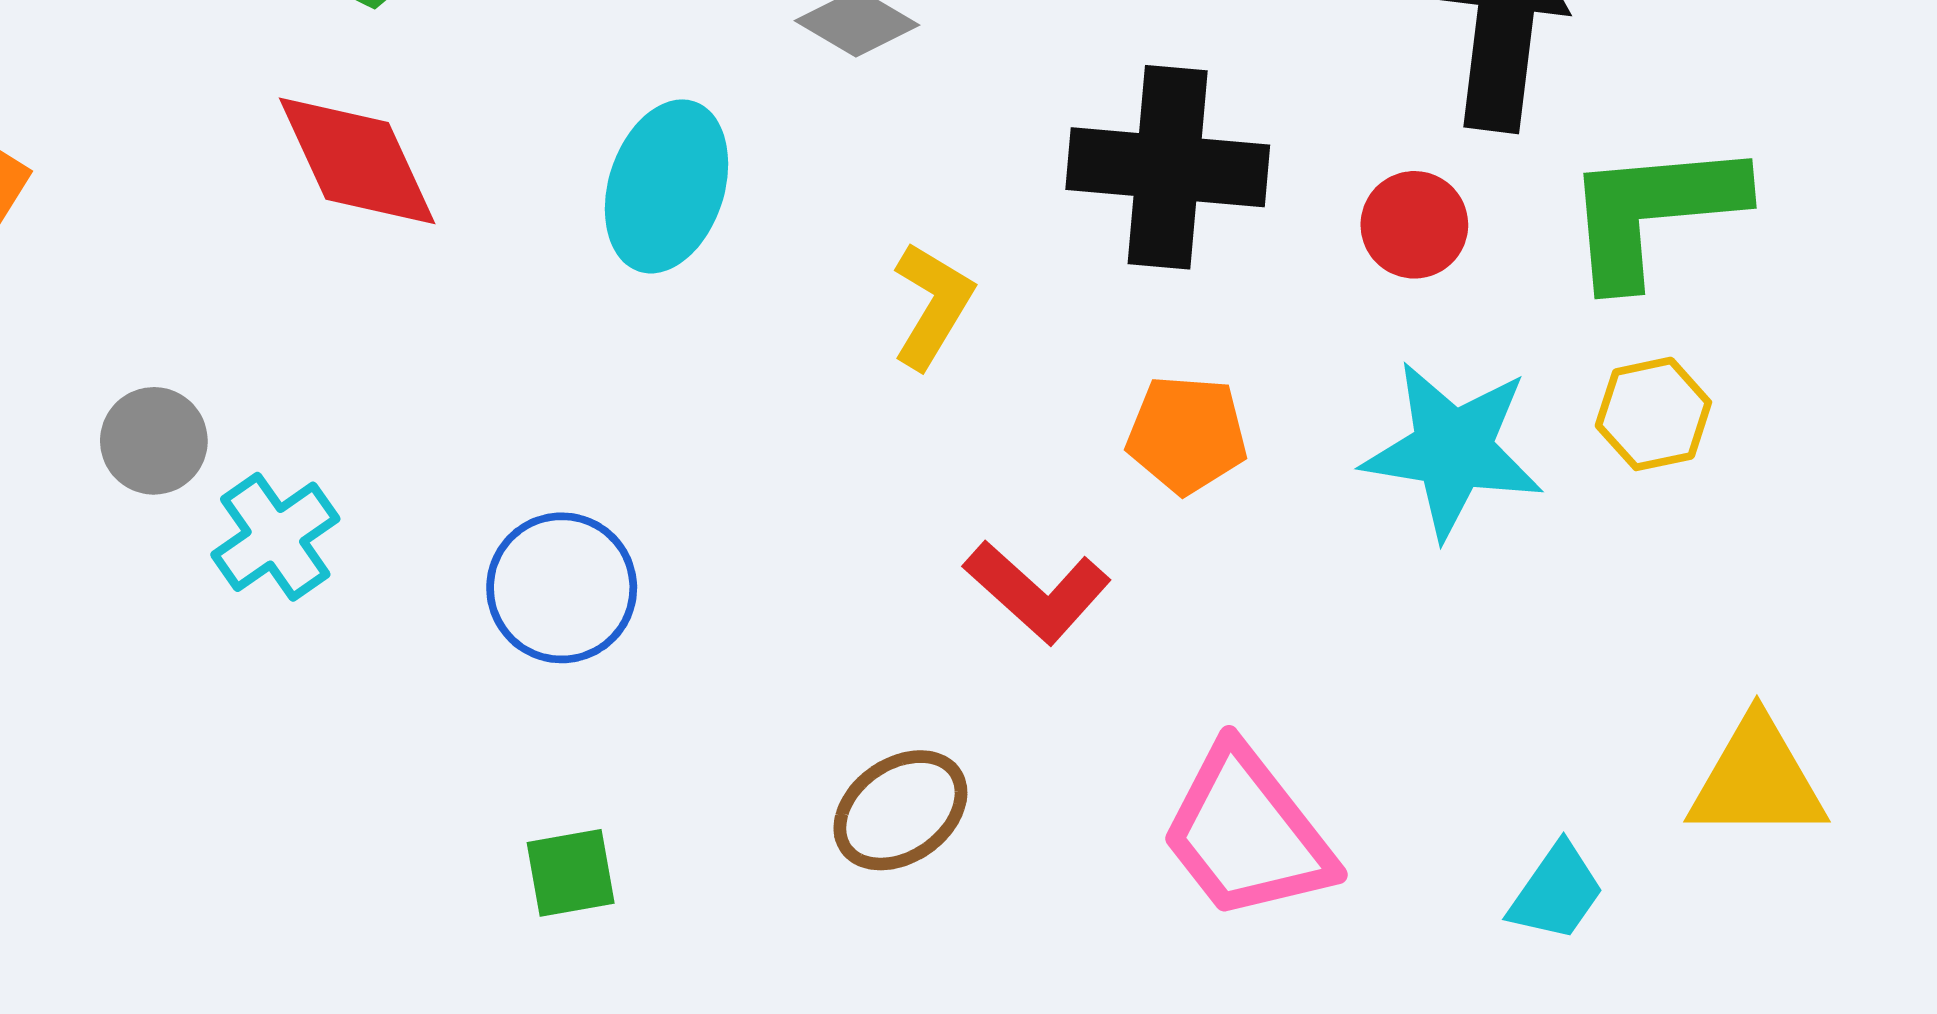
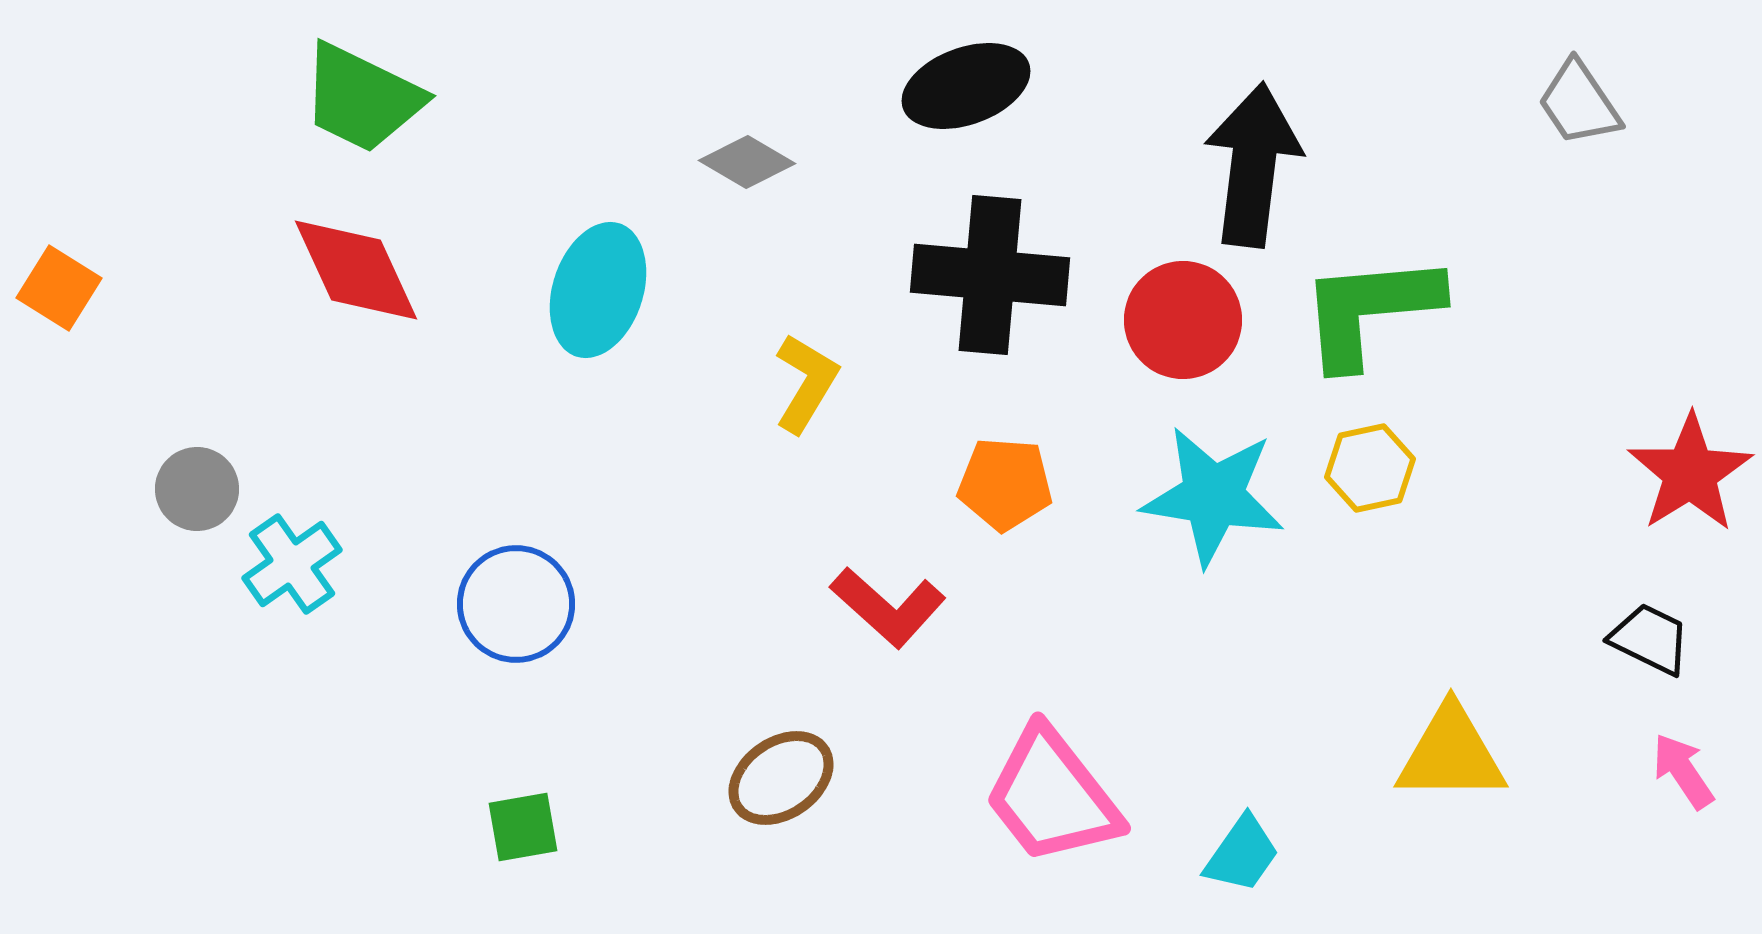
red circle: (1414, 225) -> (1183, 320), size x1.4
cyan trapezoid: (1556, 892) -> (1242, 854), moved

